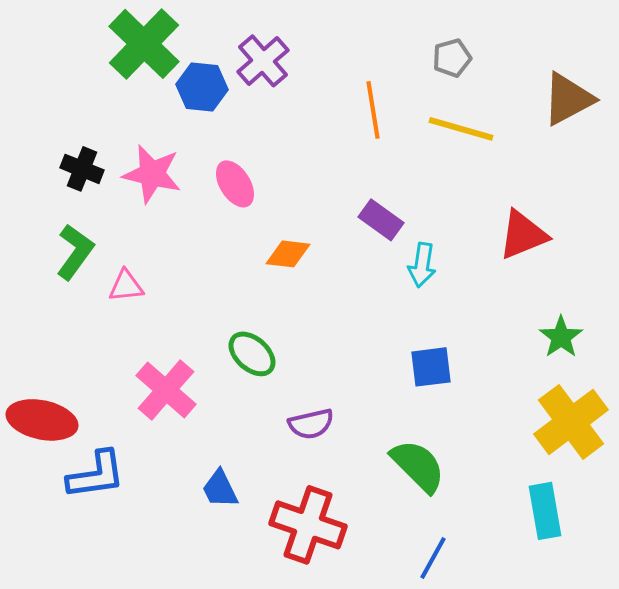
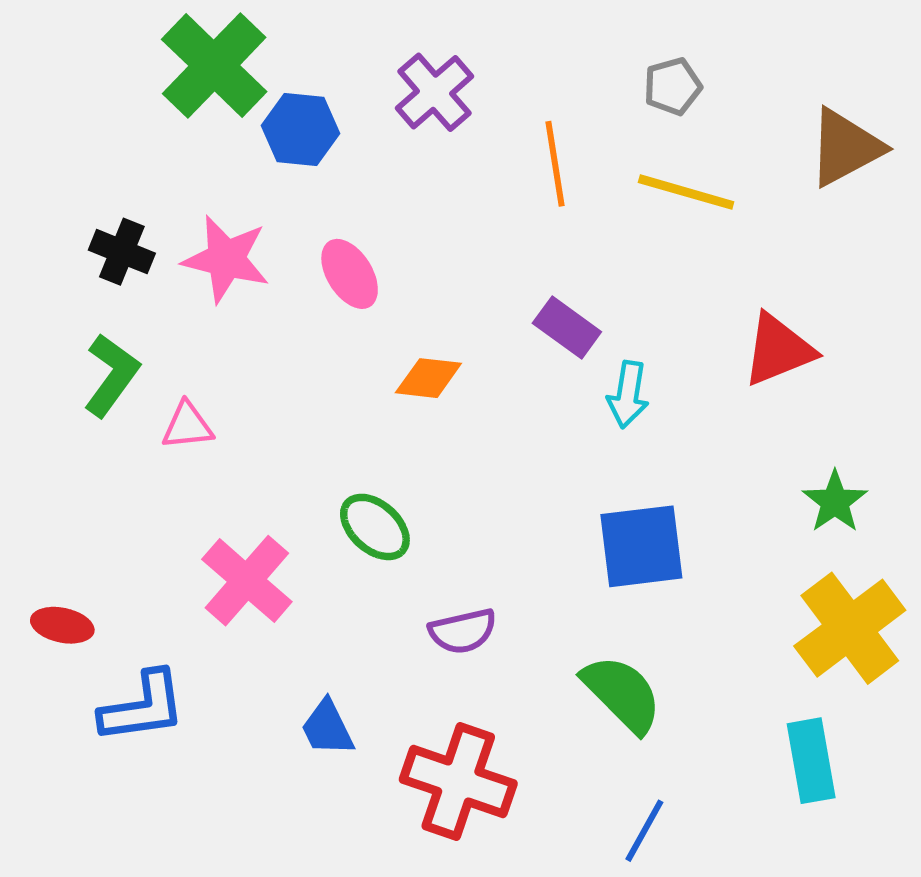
purple cross: (263, 61) -> (434, 92), moved
blue square: (431, 367) -> (641, 546), size x1.4
red ellipse: (42, 420) -> (62, 625), size x0.6

